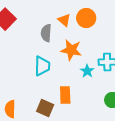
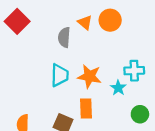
orange star: (71, 50) -> (89, 76), moved
cyan star: (87, 71) -> (118, 88), moved

